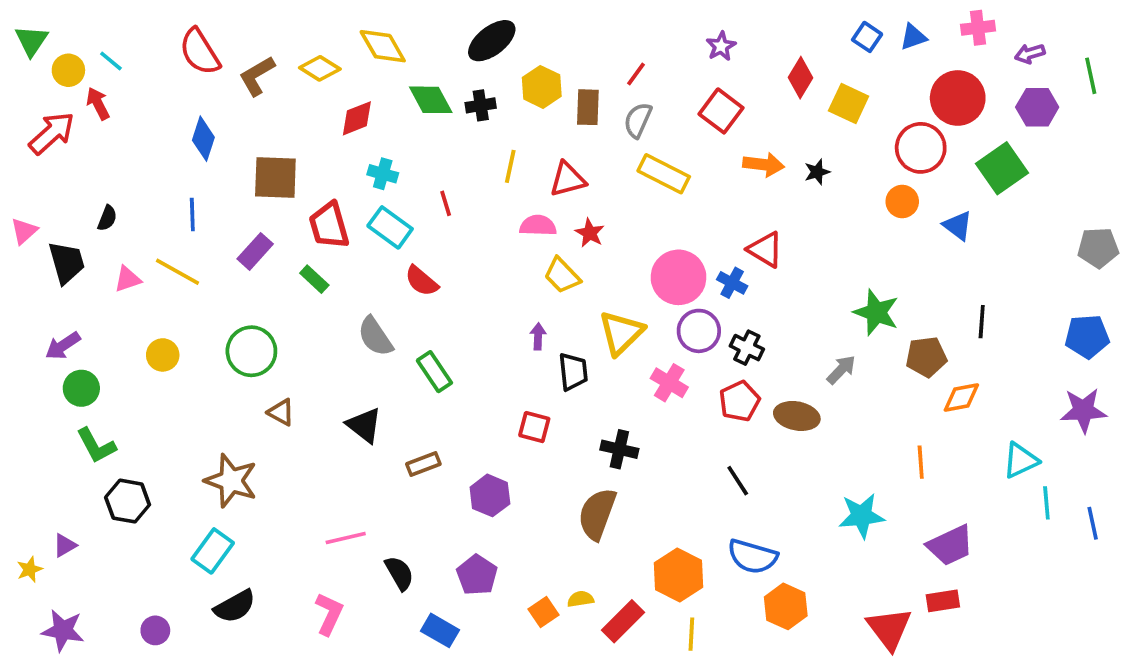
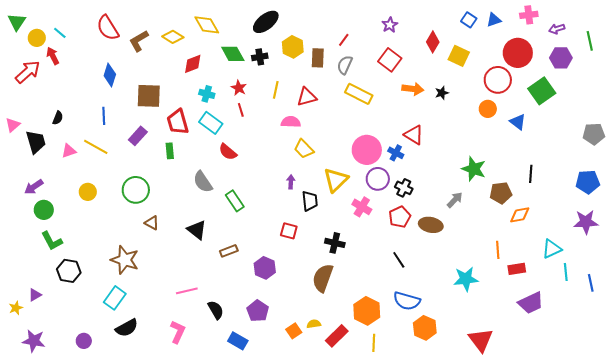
red star: (590, 233) -> (239, 88), moved
green rectangle: (314, 279) -> (170, 151), turned 42
purple trapezoid: (950, 545) -> (531, 303), moved
red rectangle: (943, 601) -> (517, 269), moved

